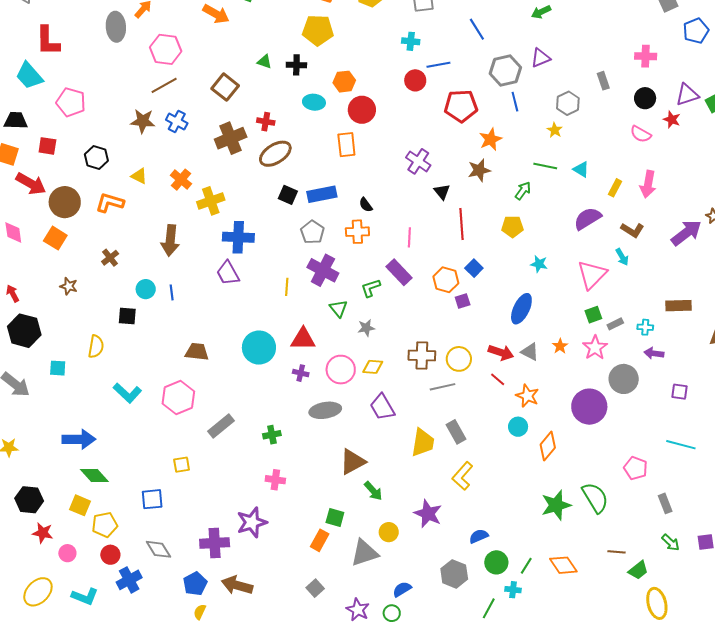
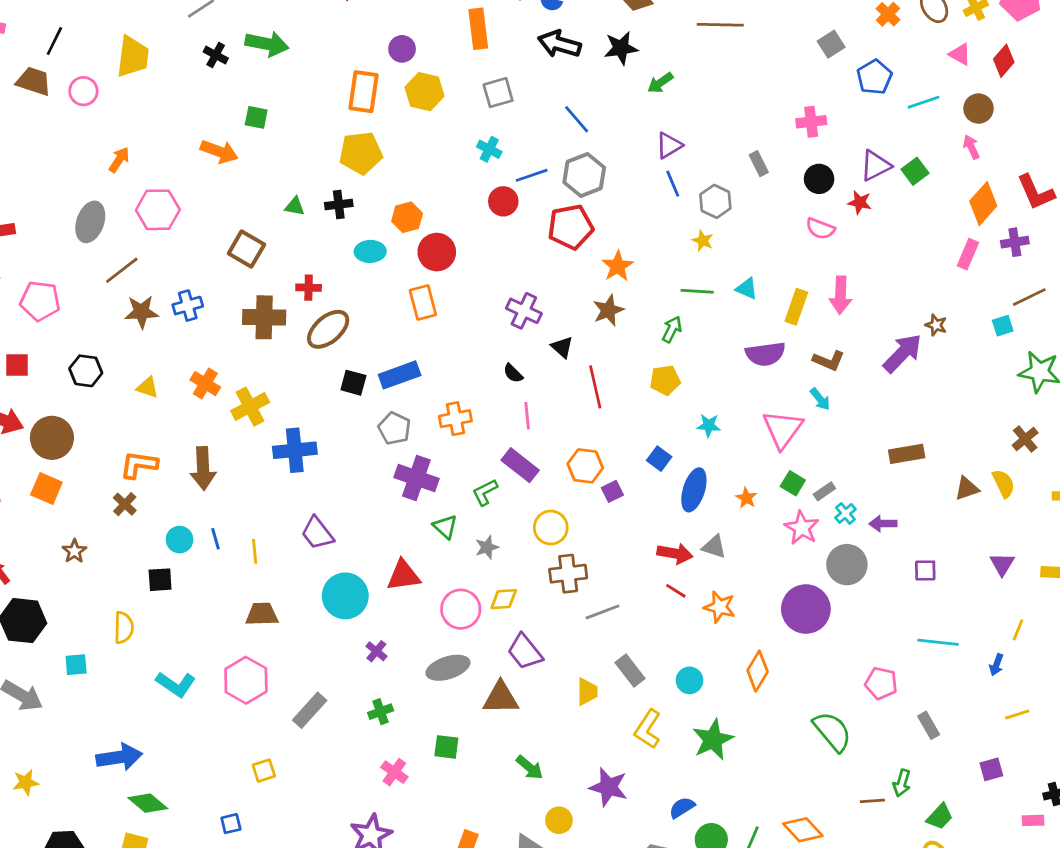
gray ellipse: (116, 27) -> (90, 222), moved, turned 32
cyan cross: (411, 41) -> (489, 149), turned 30
gray hexagon: (505, 70) -> (584, 175), moved
brown line: (164, 85) -> (122, 270), moved
blue line: (515, 102) -> (673, 184), moved
blue cross: (177, 121) -> (188, 306), turned -35
brown cross: (231, 138) -> (264, 317), turned 32
yellow rectangle: (615, 188) -> (796, 307), size x1.4
orange L-shape: (110, 203) -> (139, 465), moved
black semicircle: (366, 205) -> (513, 373), moved
purple semicircle: (588, 219) -> (765, 354), turned -148
blue square: (474, 268) -> (659, 459), moved
purple trapezoid: (228, 273) -> (317, 533), moved
brown star: (69, 286) -> (74, 551), turned 30
yellow line: (287, 287) -> (255, 551), moved
green square: (593, 315) -> (793, 483), turned -30
cyan cross: (645, 327) -> (845, 513), moved, turned -35
orange star: (560, 346) -> (746, 498), moved
yellow circle: (459, 359) -> (551, 528), moved
purple cross: (301, 373) -> (376, 651), moved, turned 35
cyan circle: (518, 427) -> (690, 680), moved
yellow trapezoid: (423, 443) -> (587, 692), size x0.7
brown triangle: (353, 462) -> (501, 698), moved, turned 36
pink cross: (275, 480) -> (394, 772), turned 36
blue square: (152, 499) -> (231, 824), size x0.7
green star: (556, 505) -> (713, 740), moved
green square: (335, 517) -> (446, 747), moved
green arrow: (671, 543) -> (902, 783), moved, turned 72
green trapezoid: (638, 570) -> (940, 817), moved

